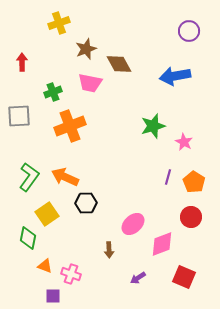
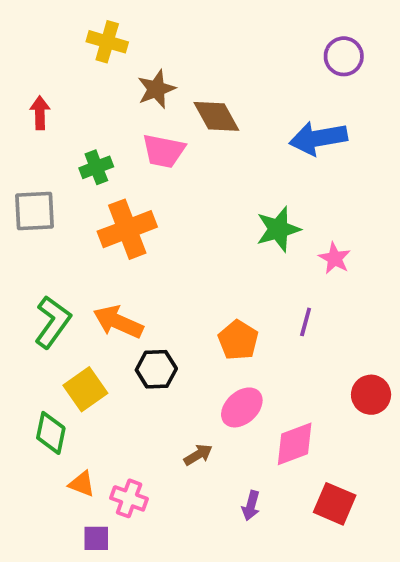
yellow cross: (59, 23) -> (107, 42), turned 35
orange pentagon: (194, 182) -> (238, 340), moved
red circle: (191, 217) -> (371, 395), moved
brown arrow: (109, 250) -> (198, 455), turned -119
purple arrow: (138, 278) -> (251, 506), turned -42

